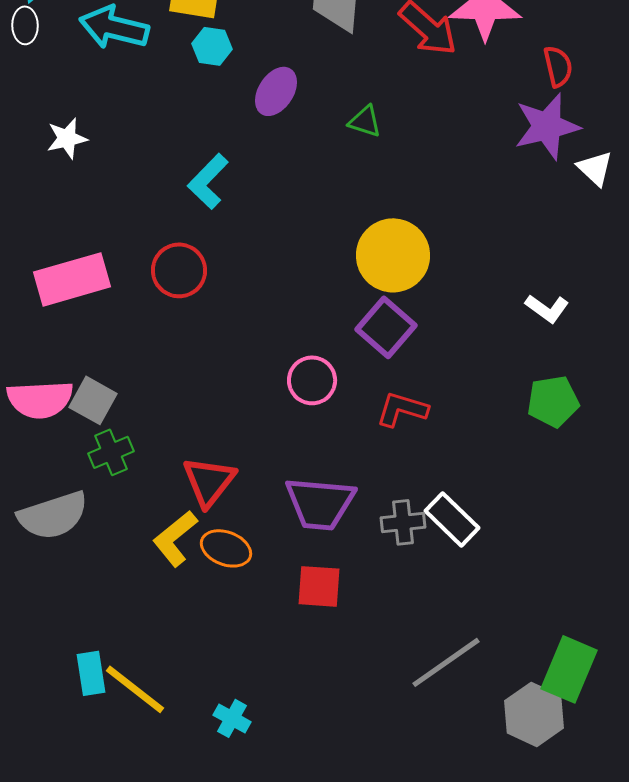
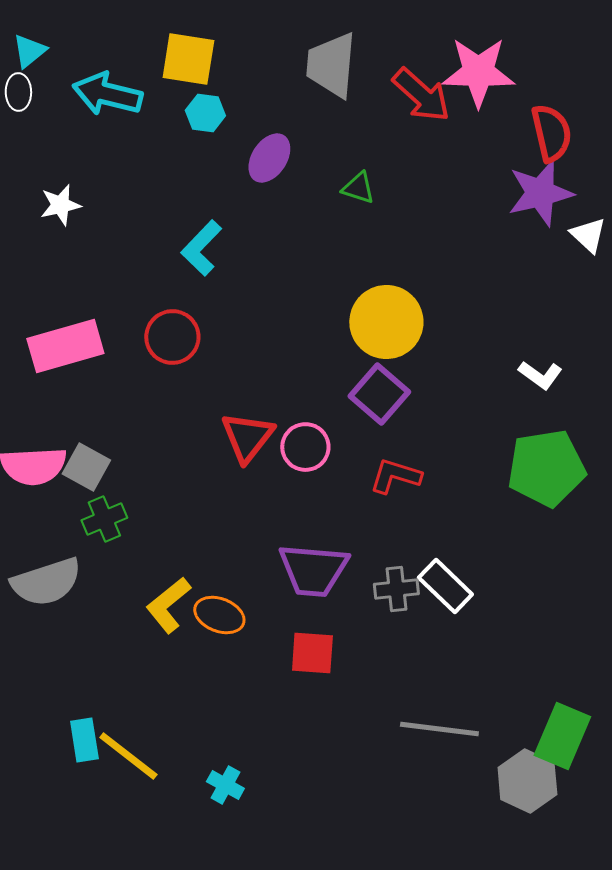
red semicircle: (558, 66) -> (551, 133), size x1.4
green pentagon: (553, 401) -> (546, 468), size x1.5
red triangle: (209, 481) -> (247, 437), moved
gray line: (446, 662) -> (439, 729), turned 42

